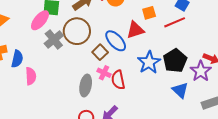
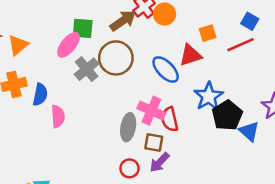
brown square: (100, 52) -> (154, 143), moved, turned -35
black pentagon: (175, 61) -> (227, 115), moved
pink cross: (104, 73) -> (151, 111), size x1.5

